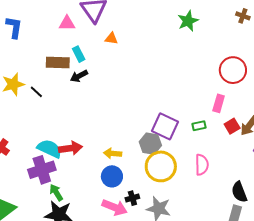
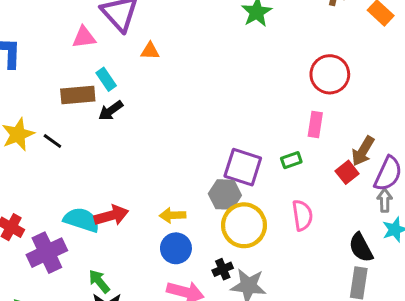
red square: (232, 126) -> (347, 172), moved
purple cross: (42, 170) -> (47, 253), moved
black cross: (132, 198) -> (223, 269), moved

